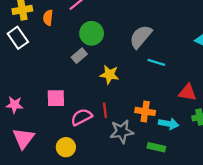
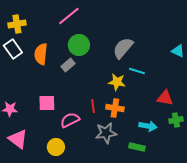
orange semicircle: (48, 18) -> (41, 54), moved, size x1.5
yellow star: (109, 75) -> (117, 82), moved
red line: (105, 110) -> (93, 106), moved
orange cross: (145, 111) -> (115, 108), moved
pink triangle: (23, 138) -> (18, 139), turned -30

